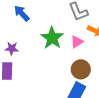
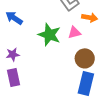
pink triangle: (77, 42) -> (74, 33), turned 32

